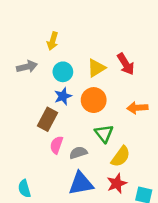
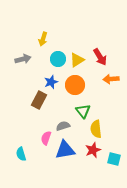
cyan circle: (63, 72) -> (58, 59), moved
orange arrow: (137, 108) -> (111, 79), moved
pink semicircle: (56, 145) -> (46, 138), moved
yellow semicircle: (121, 157) -> (96, 129), turned 138

